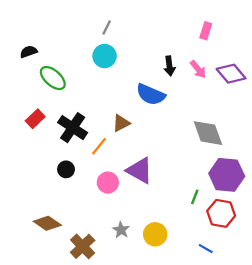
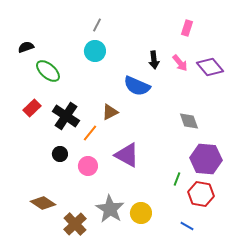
gray diamond: (208, 133) -> (189, 121), size x0.7
pink circle: (108, 183) -> (88, 166), moved
gray star: (121, 230) -> (110, 209), size x1.8

